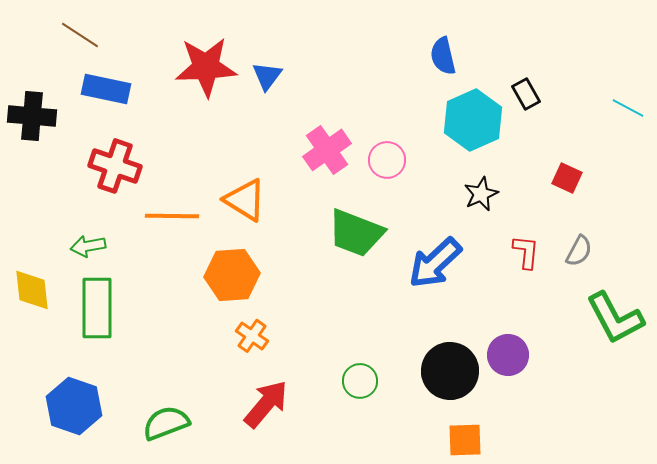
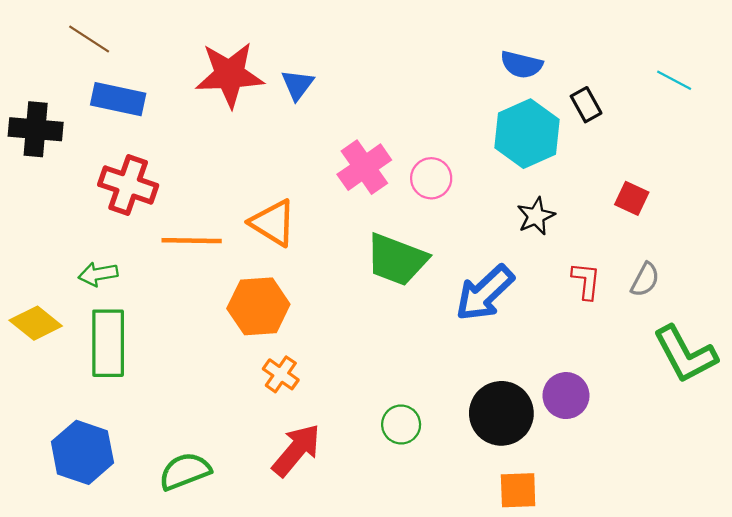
blue semicircle: (443, 56) -> (521, 65), moved, turned -63
cyan line: (628, 108) -> (674, 80), moved
yellow diamond: (32, 290) -> (36, 323), turned -45

